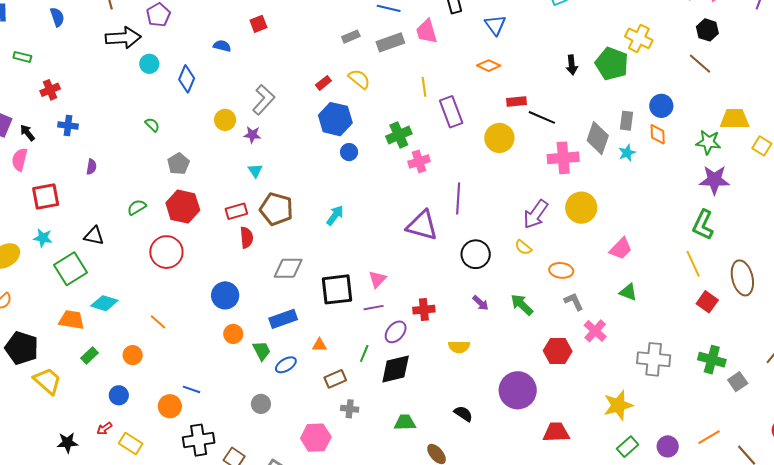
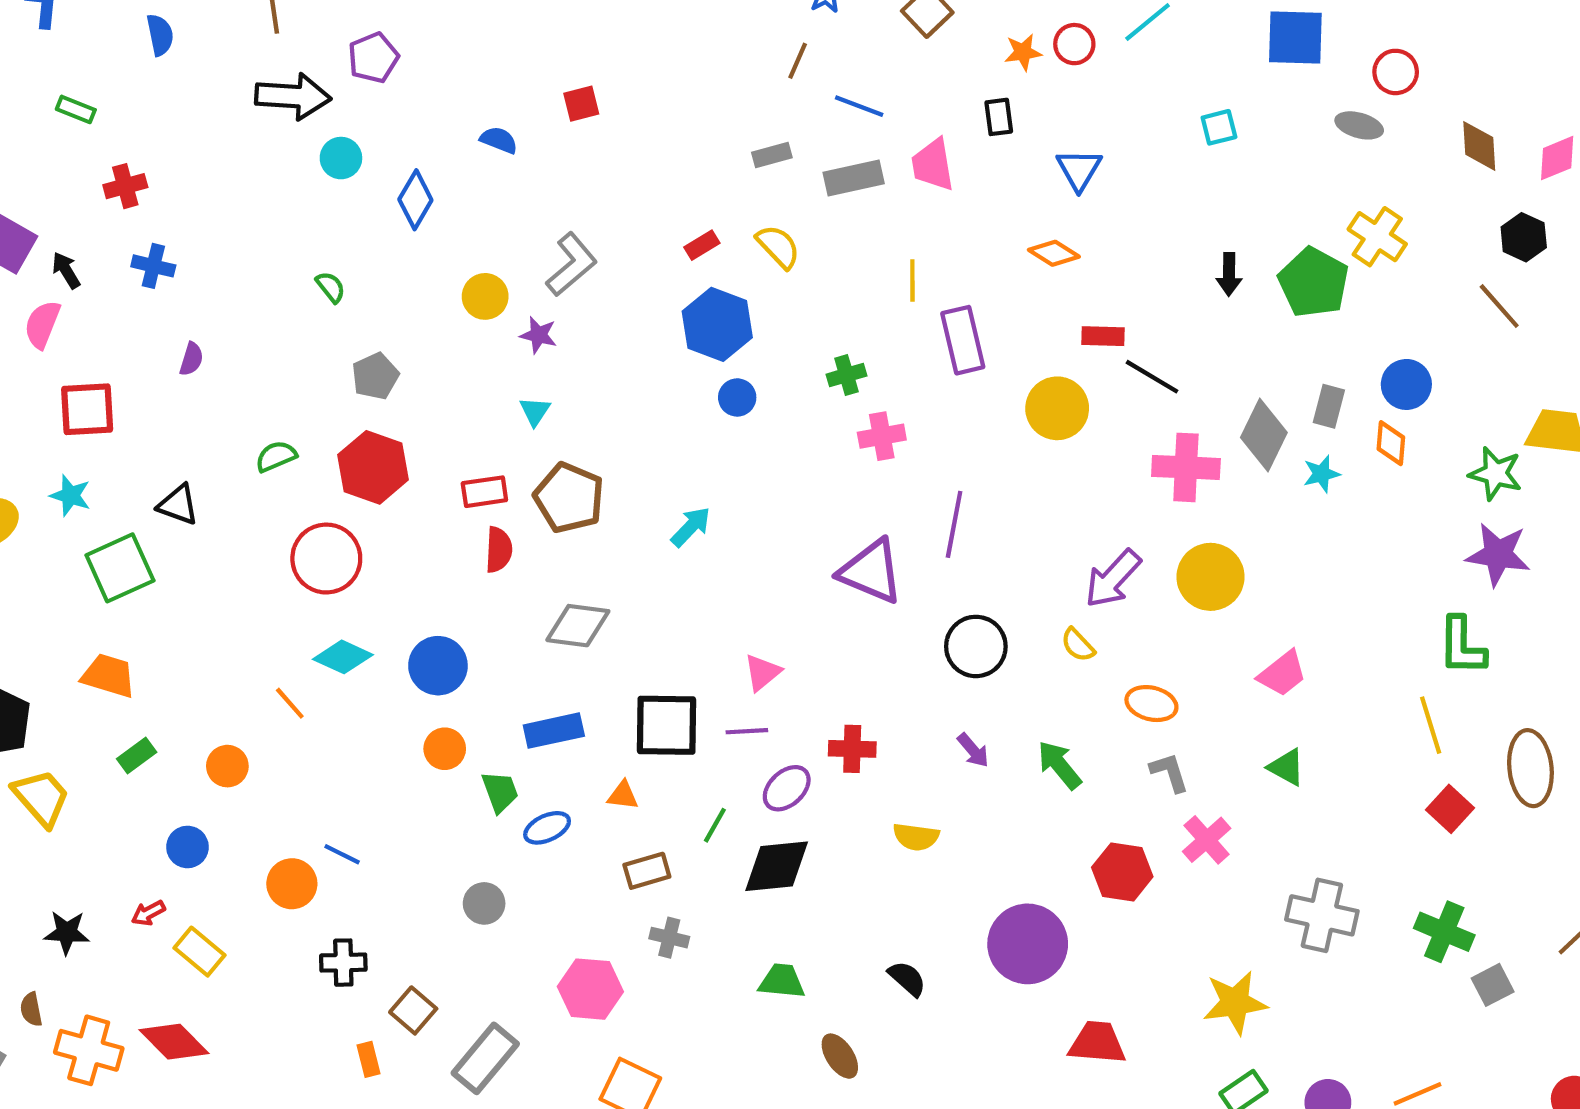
green cross: (399, 135) -> (846, 375), size x0.7
green L-shape: (703, 225) -> (1462, 646), turned -32
black square: (337, 289) -> (667, 725), moved
cyan diamond: (104, 303) -> (343, 657), moved
black cross: (199, 440) -> (343, 963), size x0.7

